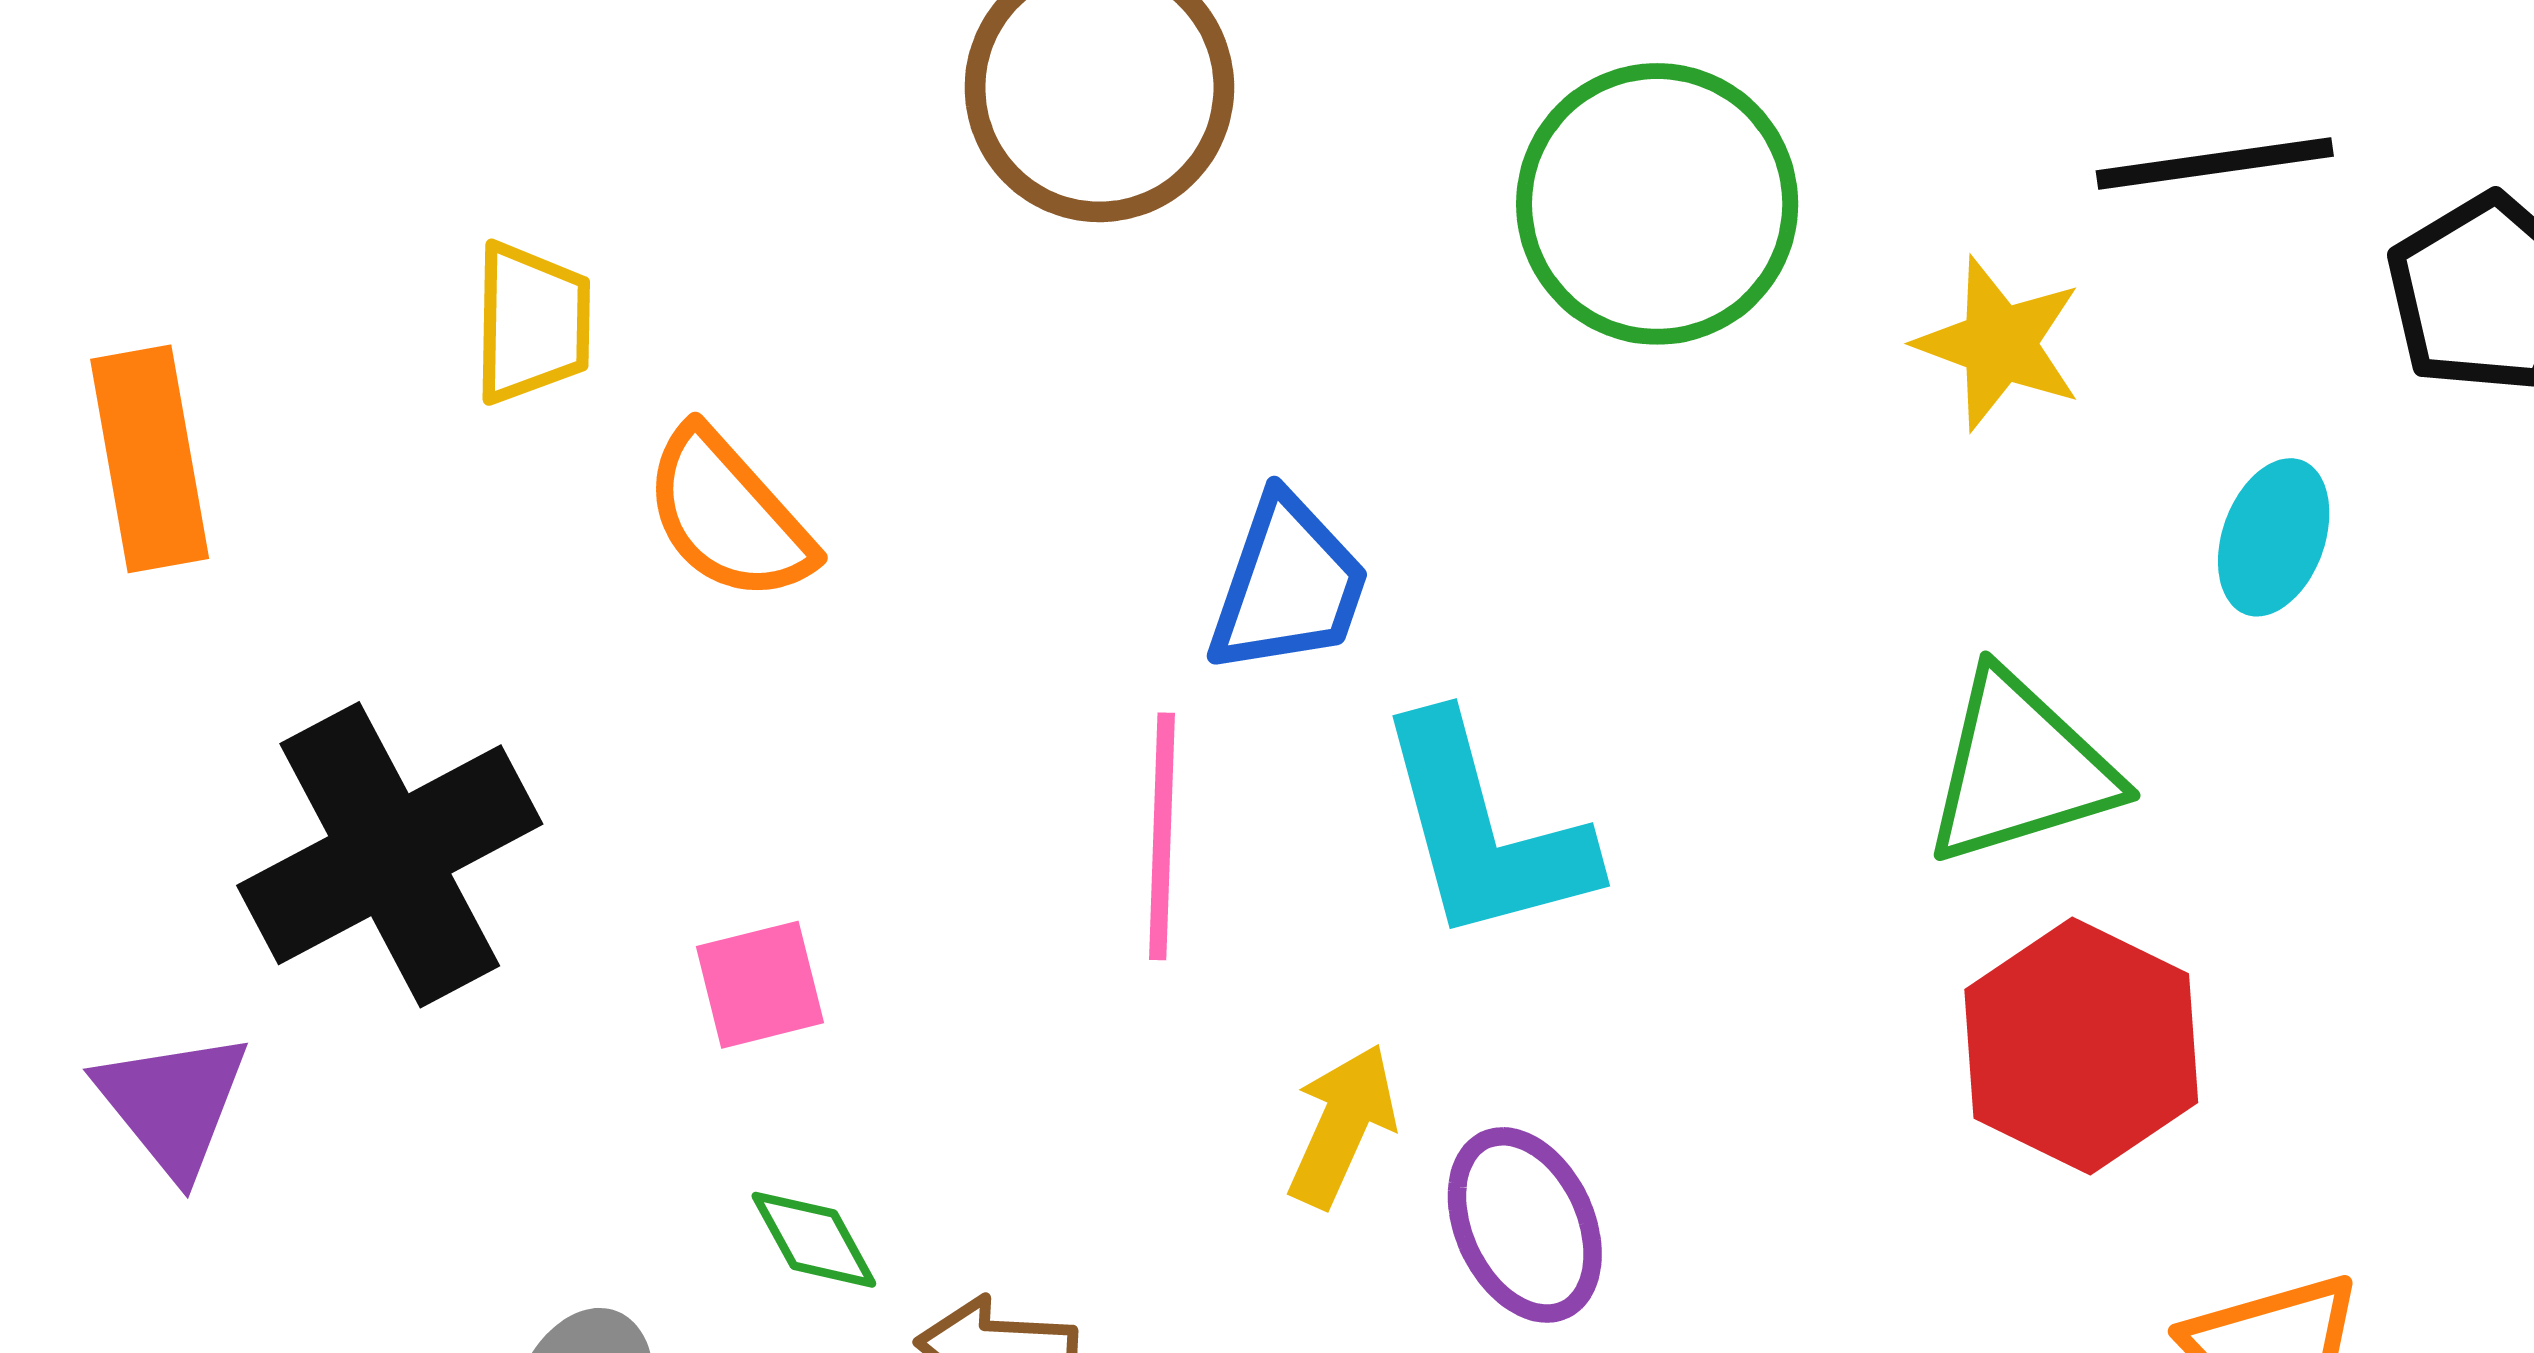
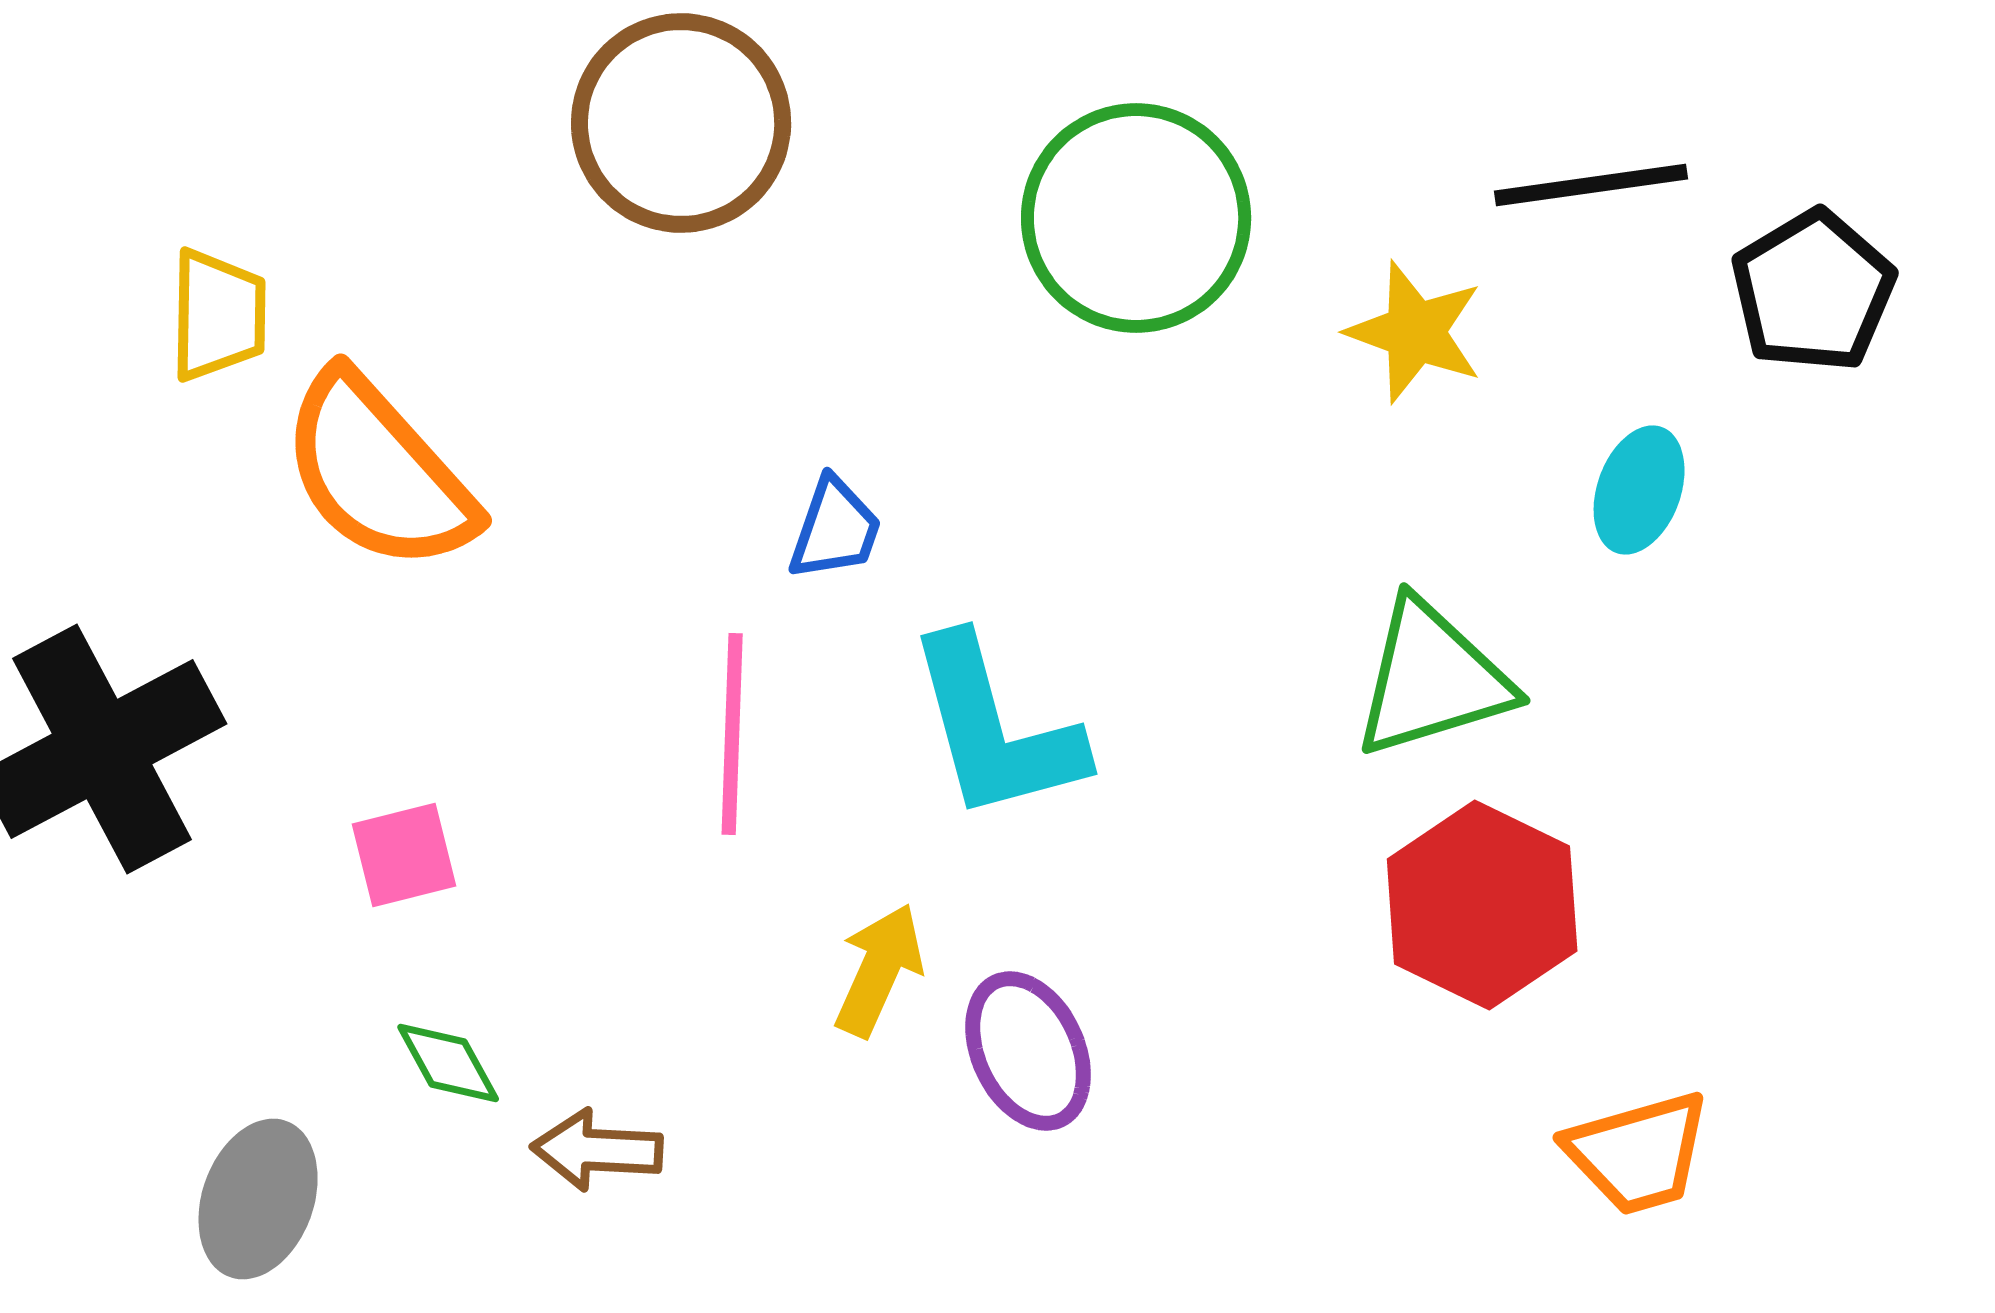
orange semicircle: (728, 515) -> (378, 472), size x1.4
blue trapezoid: (1288, 585) -> (835, 529), size x0.7

